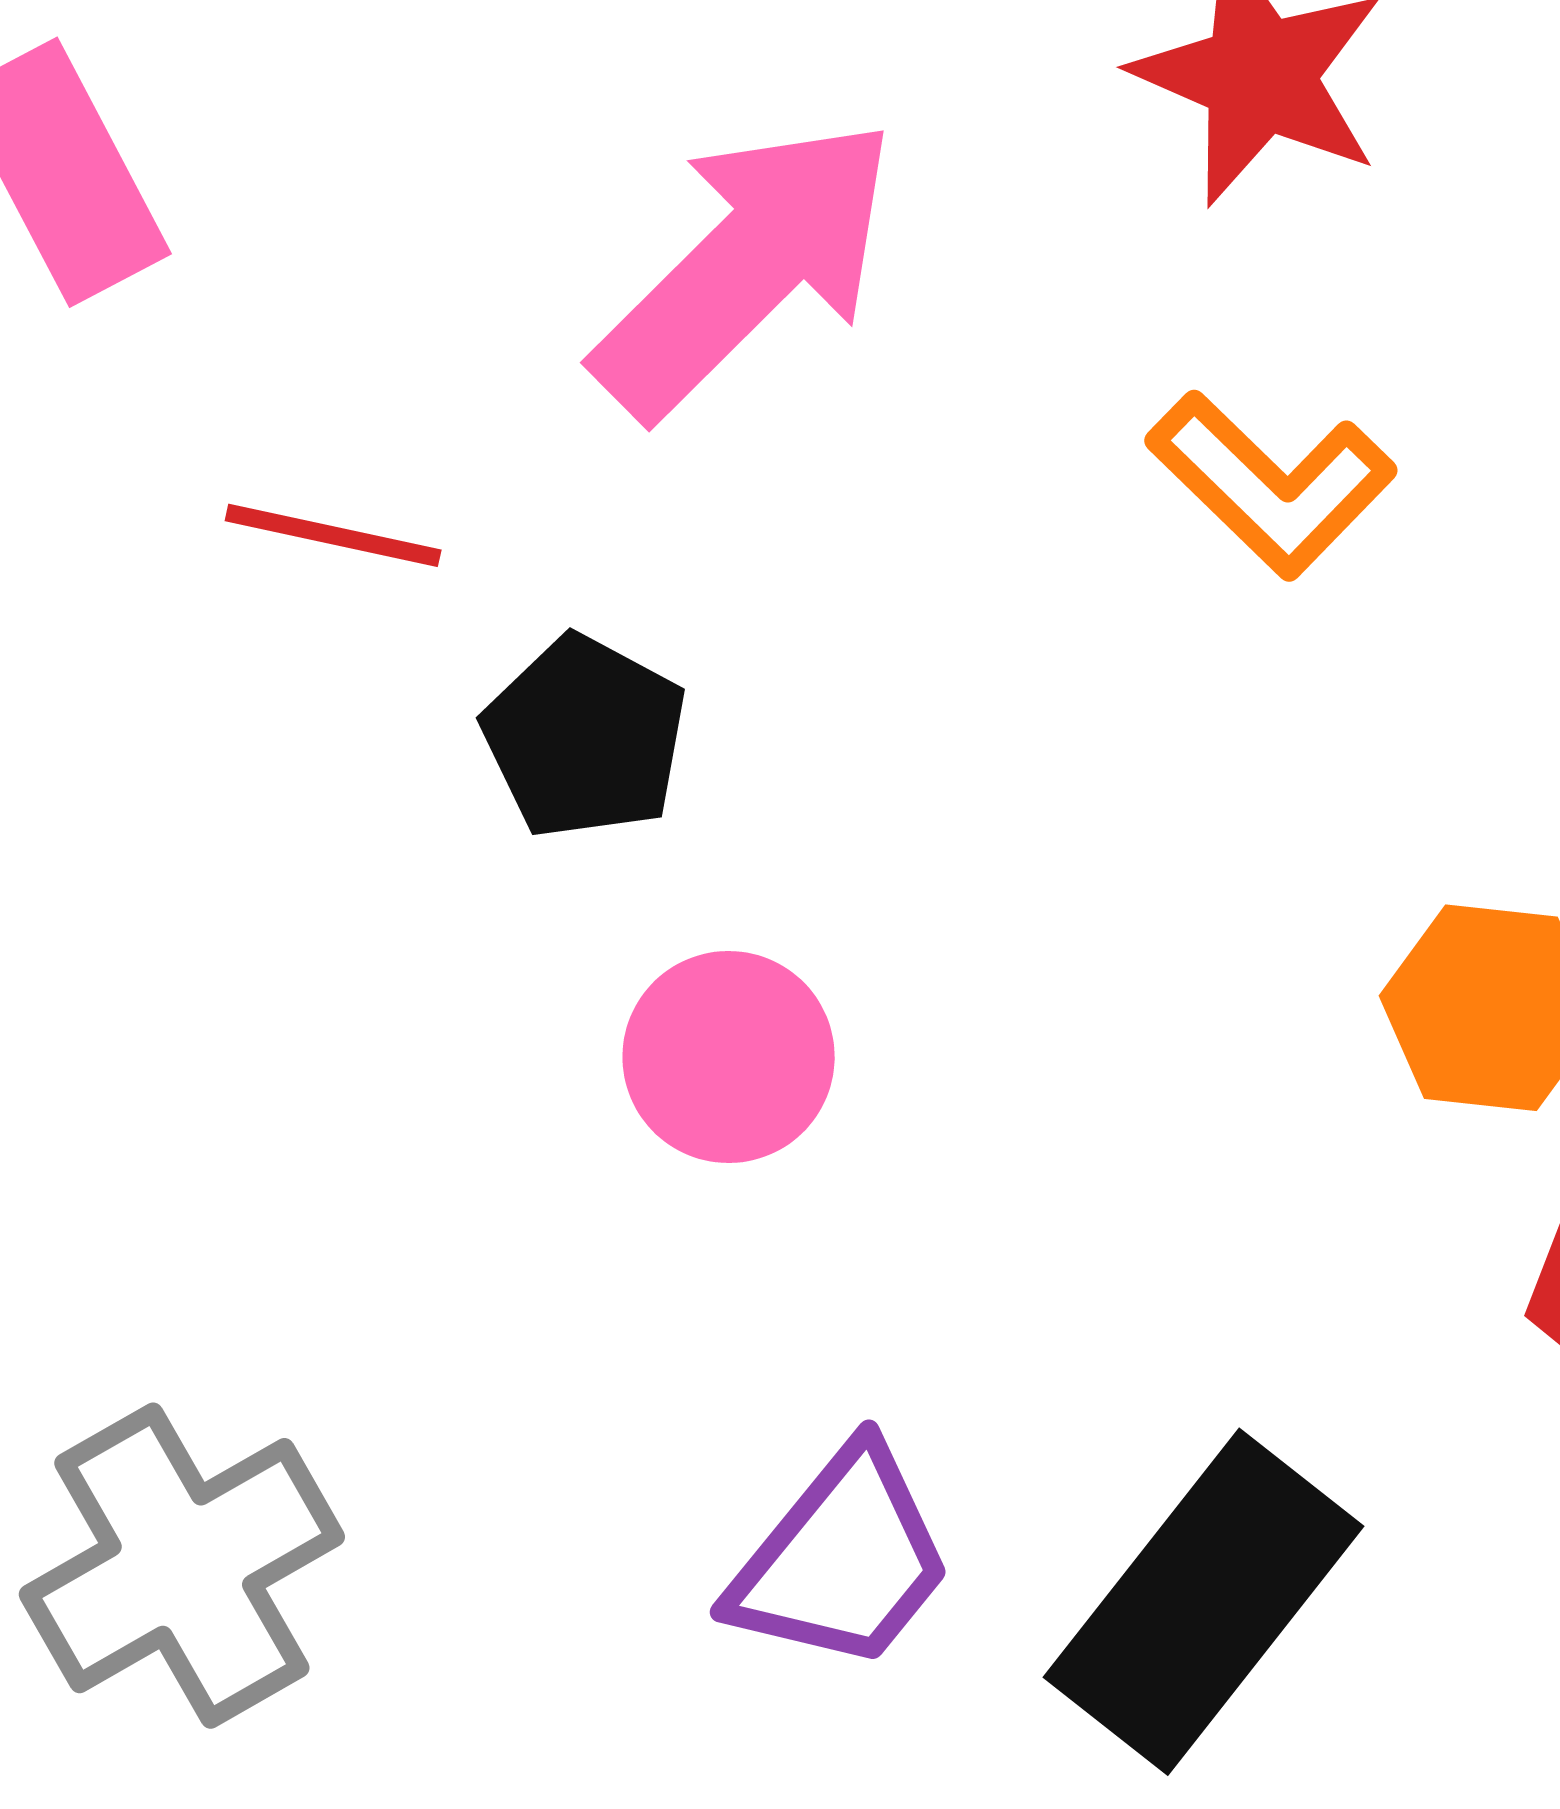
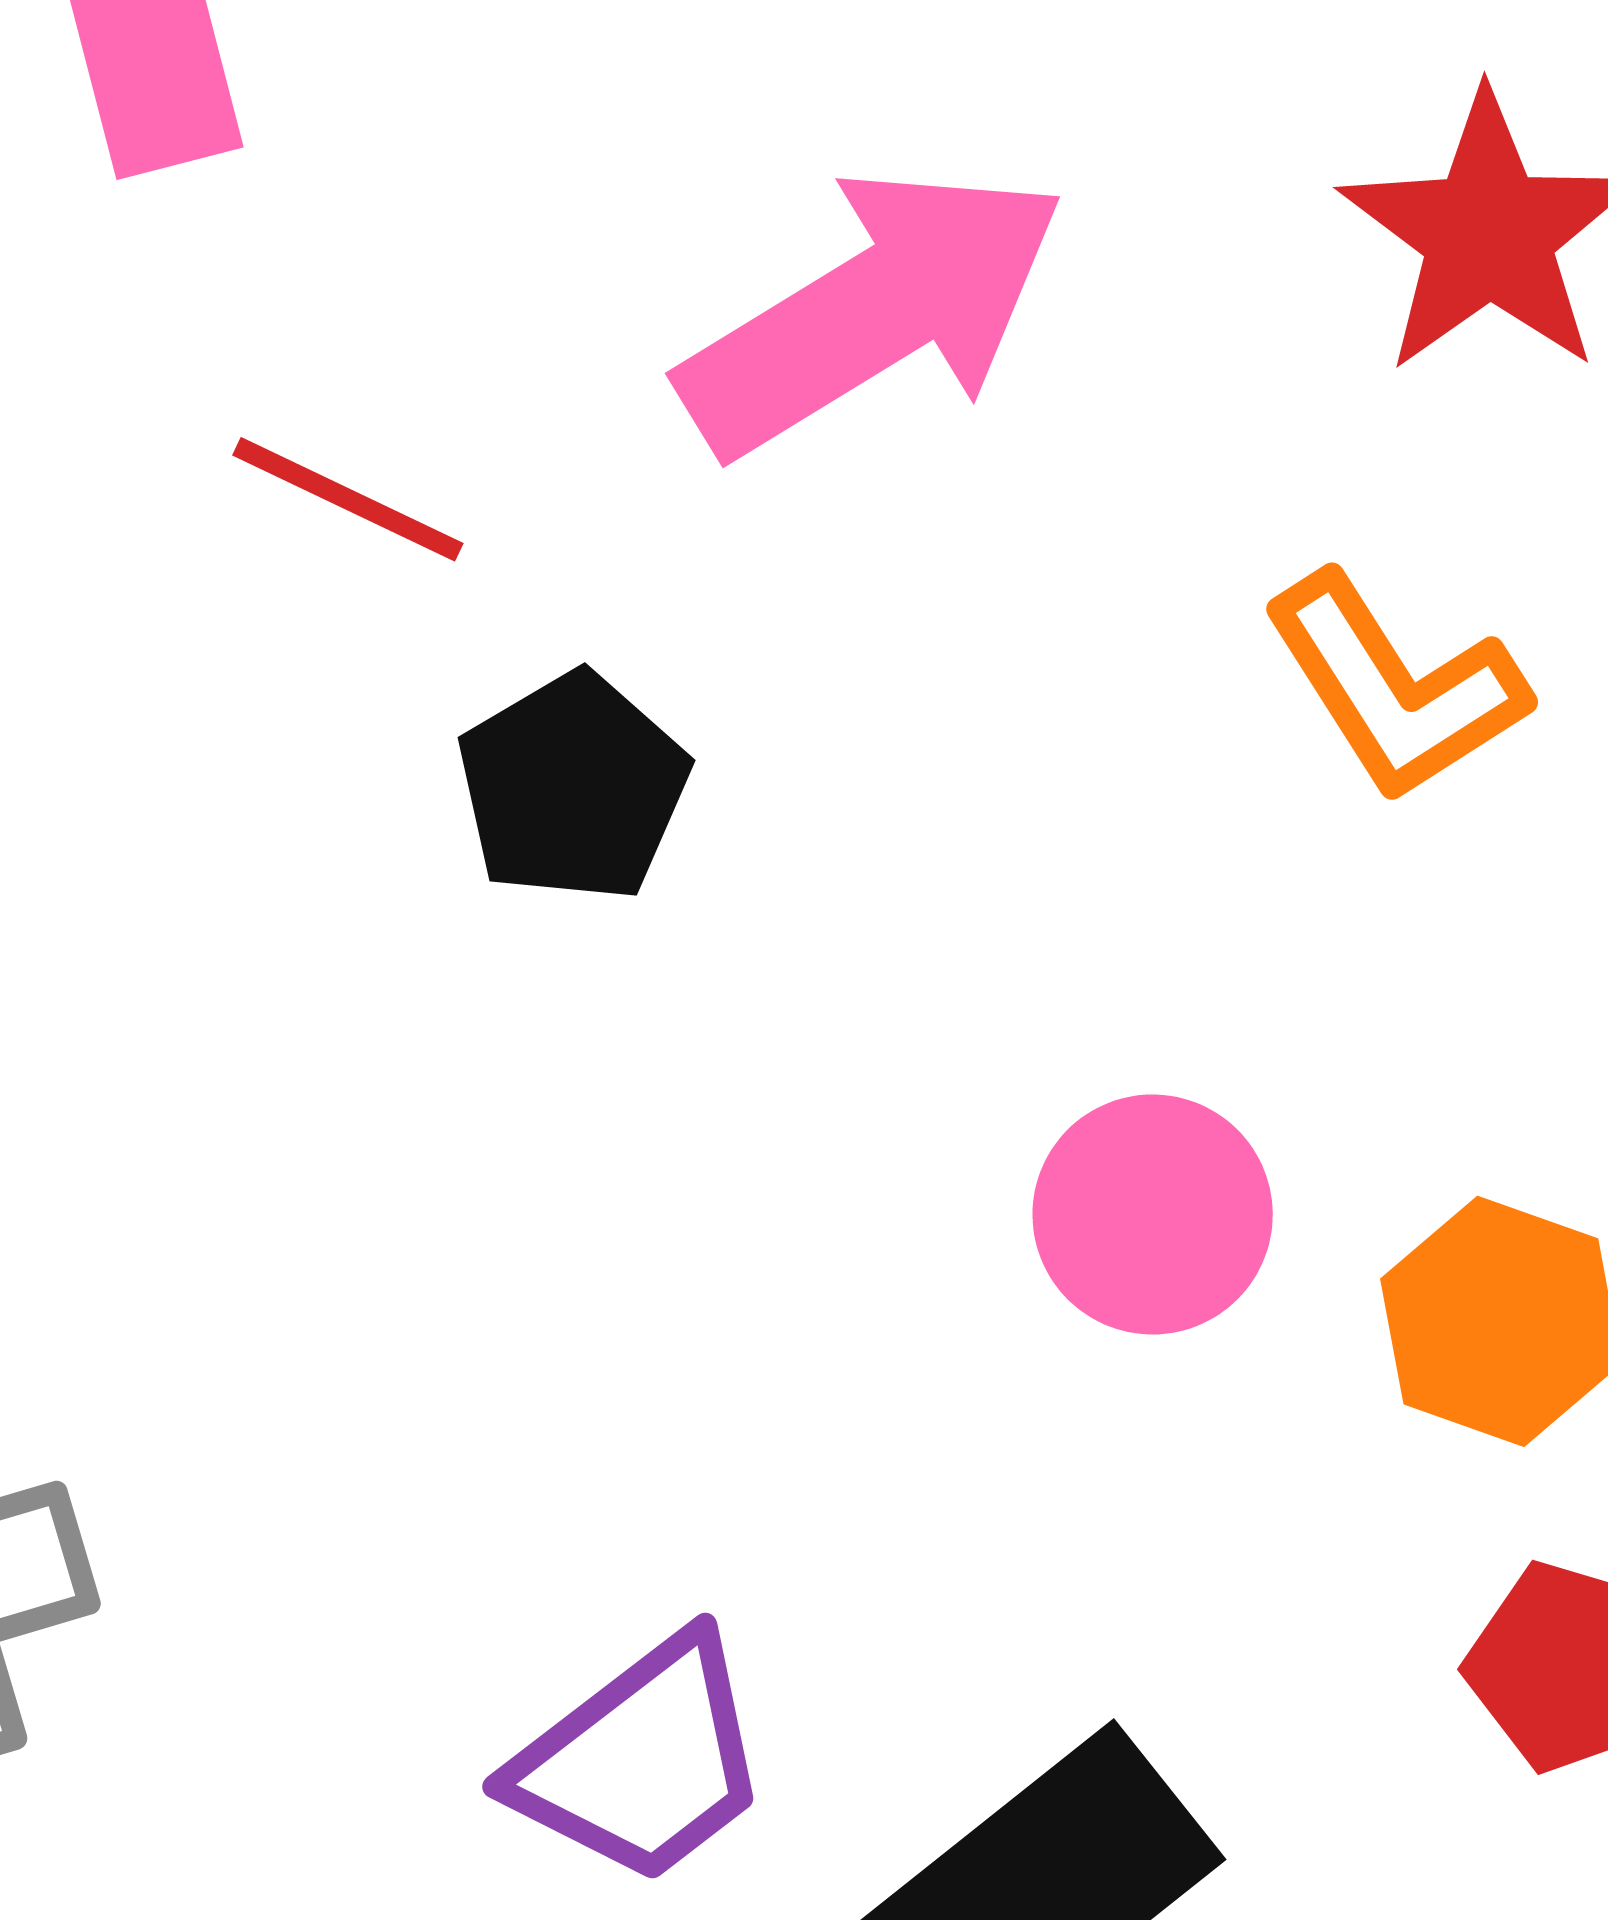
pink circle: (729, 1057) -> (1153, 1214), moved

